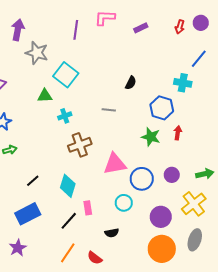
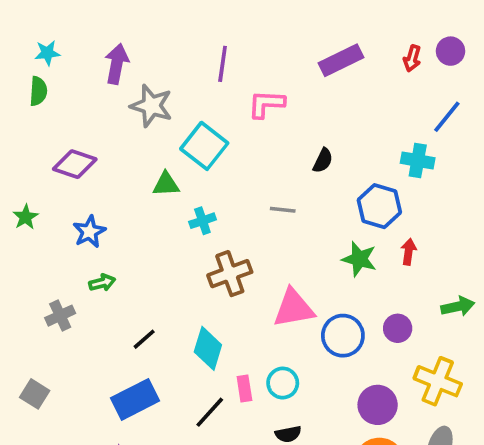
pink L-shape: (105, 18) -> (266, 104), moved
purple rectangle: (141, 28) -> (341, 60), size x1.6
green arrow: (205, 174) -> (458, 306), moved
cyan circle: (124, 203) -> (283, 383), moved
yellow cross: (194, 204) -> (438, 381), turned -30

